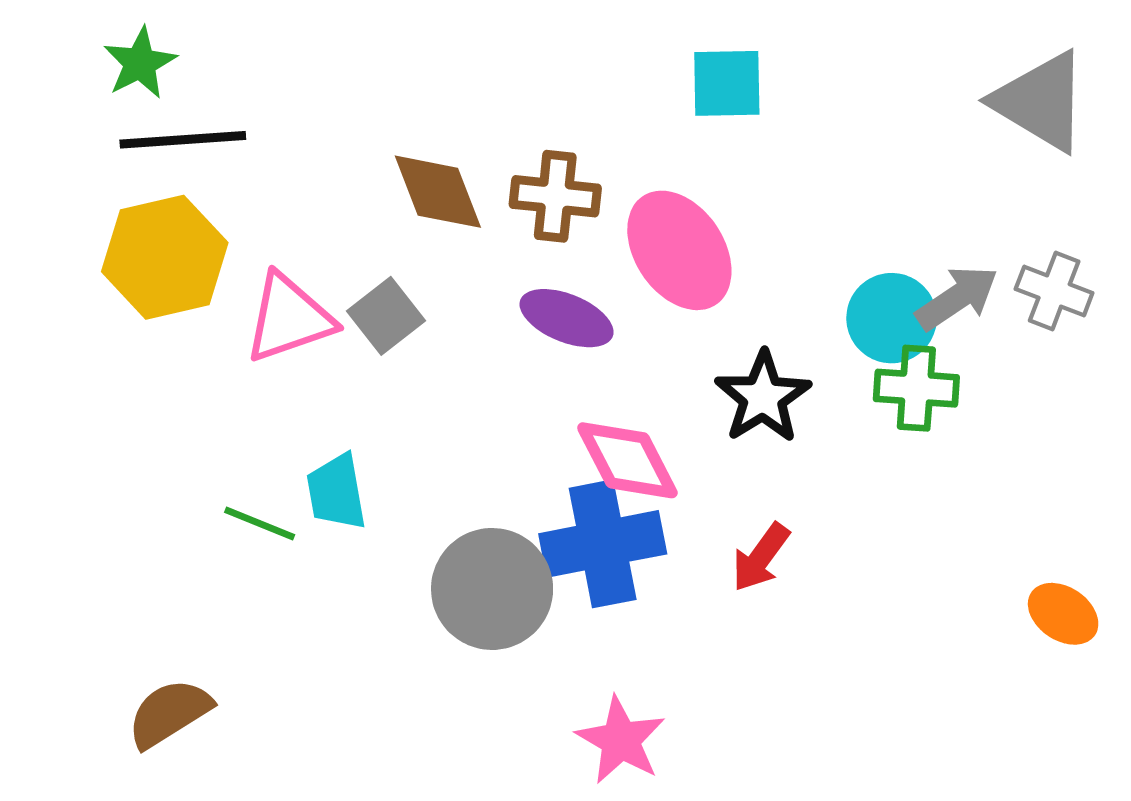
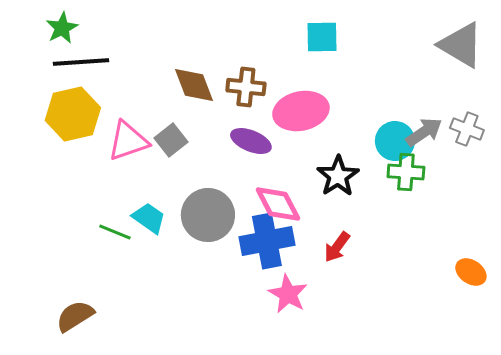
pink ellipse: (679, 250) -> (301, 111), turned -68
cyan trapezoid: (336, 492) -> (149, 218), turned 135
gray circle: (492, 589) -> (208, 215), moved
pink star: (621, 740) -> (288, 294), moved

